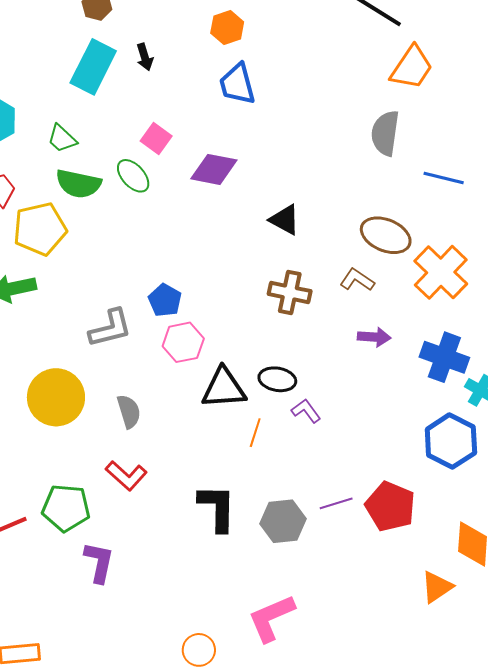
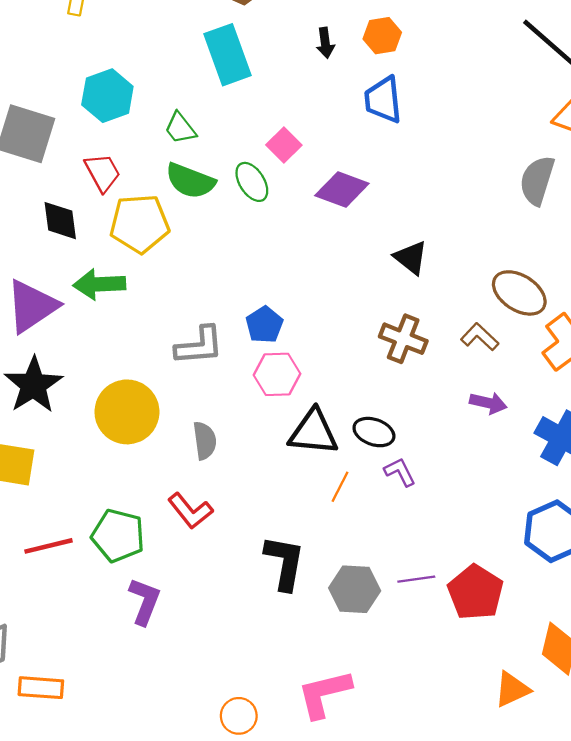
black arrow: (145, 57) -> (325, 43), moved
cyan rectangle: (93, 67) -> (228, 55), turned -56

